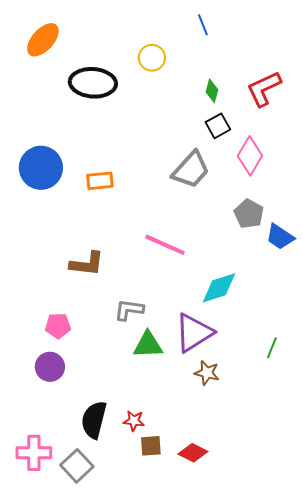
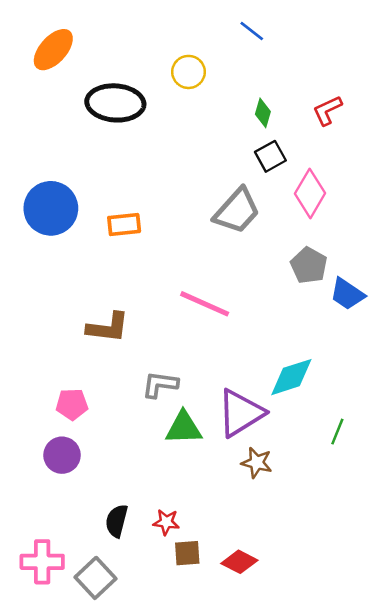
blue line: (203, 25) -> (252, 31), turned -30
red L-shape: (264, 89) -> (327, 110), size x0.7
cyan diamond: (219, 288) -> (291, 377), moved
black semicircle: (94, 420) -> (117, 521), size x0.7

